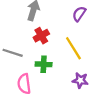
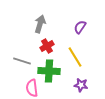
green cross: (44, 64) -> (49, 71), size x1.5

